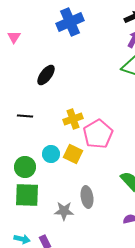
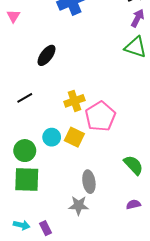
black line: (25, 116) -> (25, 98), turned -35
gray star: (64, 211) -> (79, 205), moved

